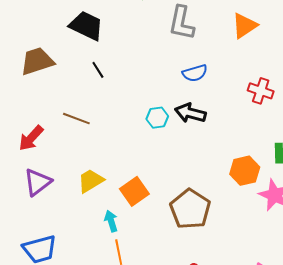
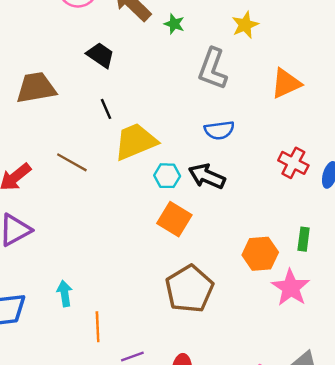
black trapezoid: (86, 26) -> (100, 55), size x0.7
yellow trapezoid: (91, 181) -> (135, 142), moved, size x1.4
orange square: (134, 191) -> (174, 219), moved, turned -32
cyan arrow: (111, 221) -> (65, 294), moved

